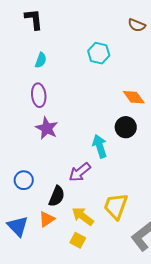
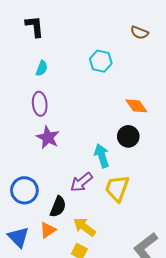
blue circle: (24, 180) -> (24, 190), size x1.4
yellow trapezoid: (116, 206) -> (117, 188), moved

